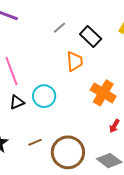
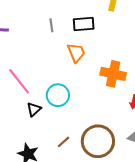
gray line: (59, 28) -> (51, 25), turned -40
black rectangle: (91, 36) -> (84, 24), turned -30

